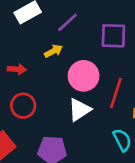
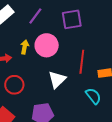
yellow arrow: (53, 51) -> (25, 47), moved, turned -40
pink circle: (84, 76) -> (47, 45), moved

